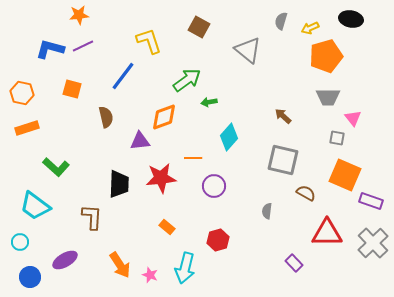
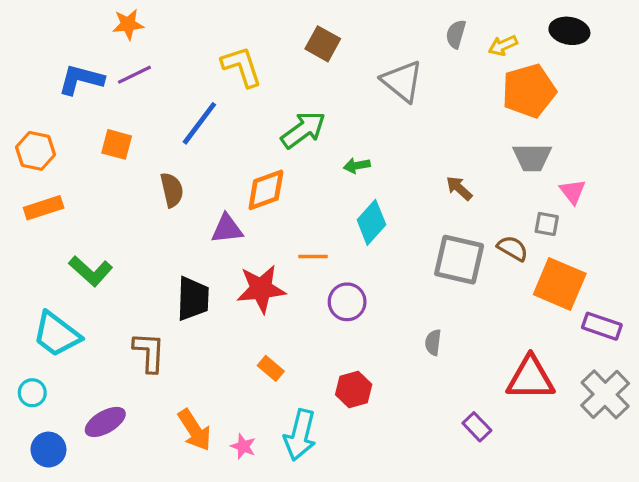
green arrow: (209, 102) -> (357, 166), moved
brown semicircle: (306, 193) -> (513, 248), moved

